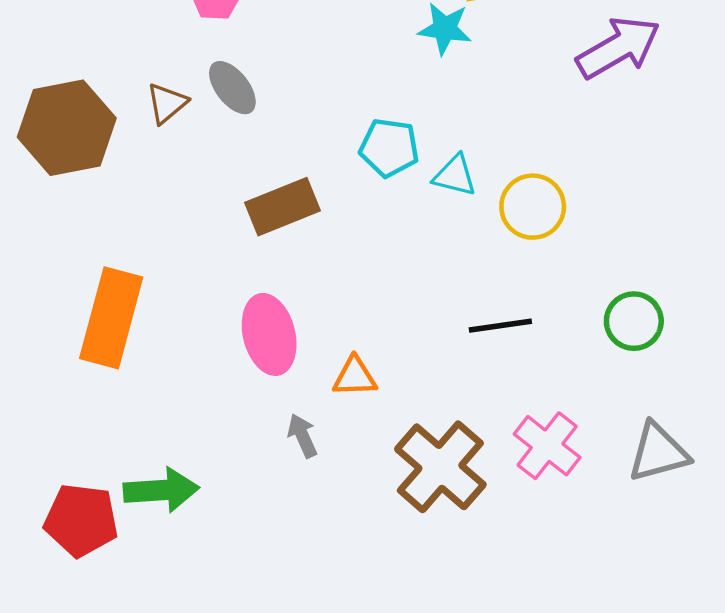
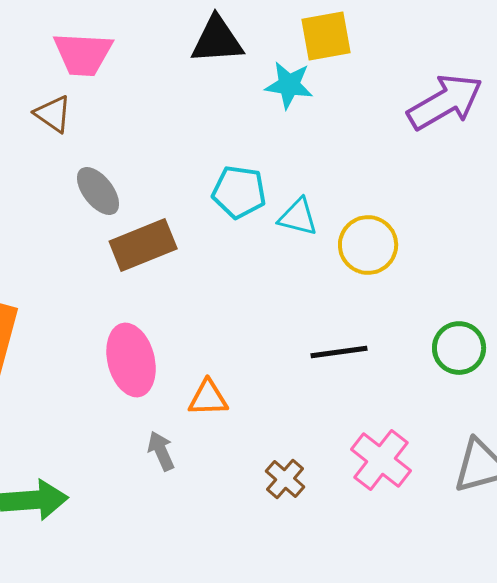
gray ellipse: (232, 88) -> (98, 191), moved
brown triangle: (167, 103) -> (53, 114), moved, turned -45
brown cross: (440, 467) -> (285, 479), size x0.5

